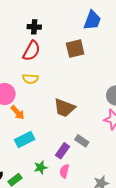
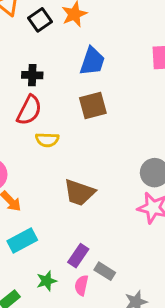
blue trapezoid: (92, 20) -> (92, 61), moved
yellow semicircle: (30, 79) -> (47, 140), moved
gray rectangle: (82, 141) -> (105, 271), moved

